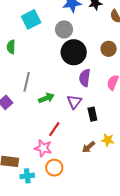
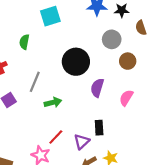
gray circle: (64, 29) -> (112, 39), moved
black circle: (74, 52) -> (76, 62), moved
purple triangle: (74, 102) -> (82, 142), moved

